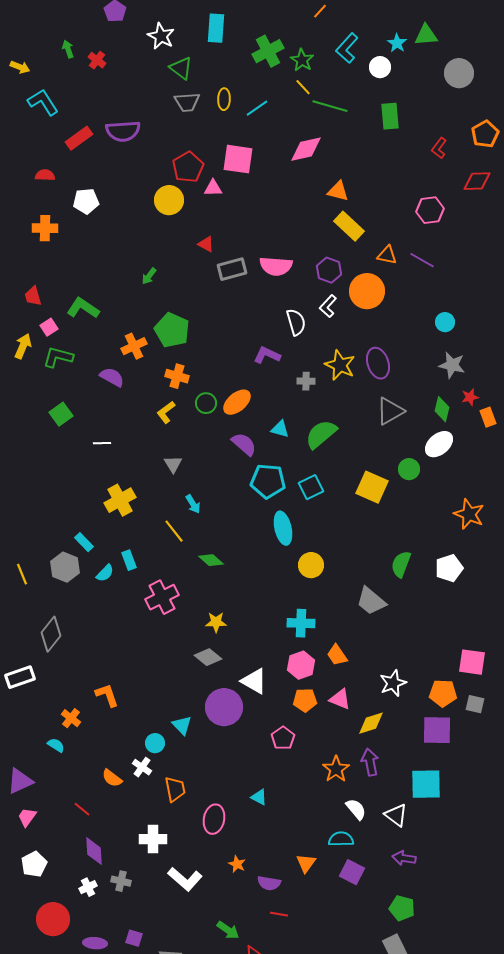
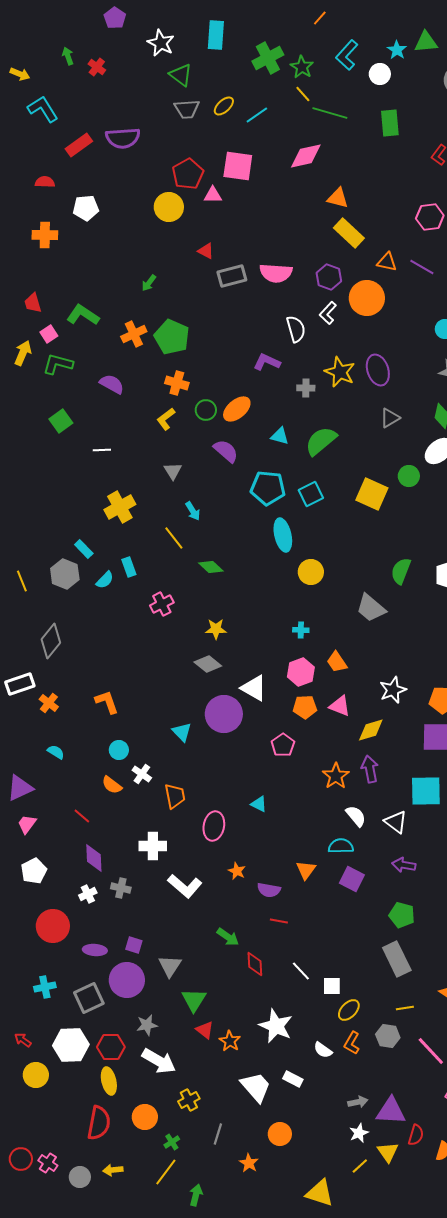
yellow ellipse: (224, 99) -> (224, 106), turned 45
orange cross: (134, 346) -> (134, 334), moved
gray triangle: (390, 411) -> (390, 418), size x0.7
purple semicircle: (244, 444) -> (226, 451), moved
pink cross: (162, 597) -> (162, 604), size x0.7
cyan cross: (301, 623) -> (301, 630), size x0.6
orange cross: (71, 718) -> (49, 703), moved
cyan circle: (155, 743) -> (119, 750), moved

